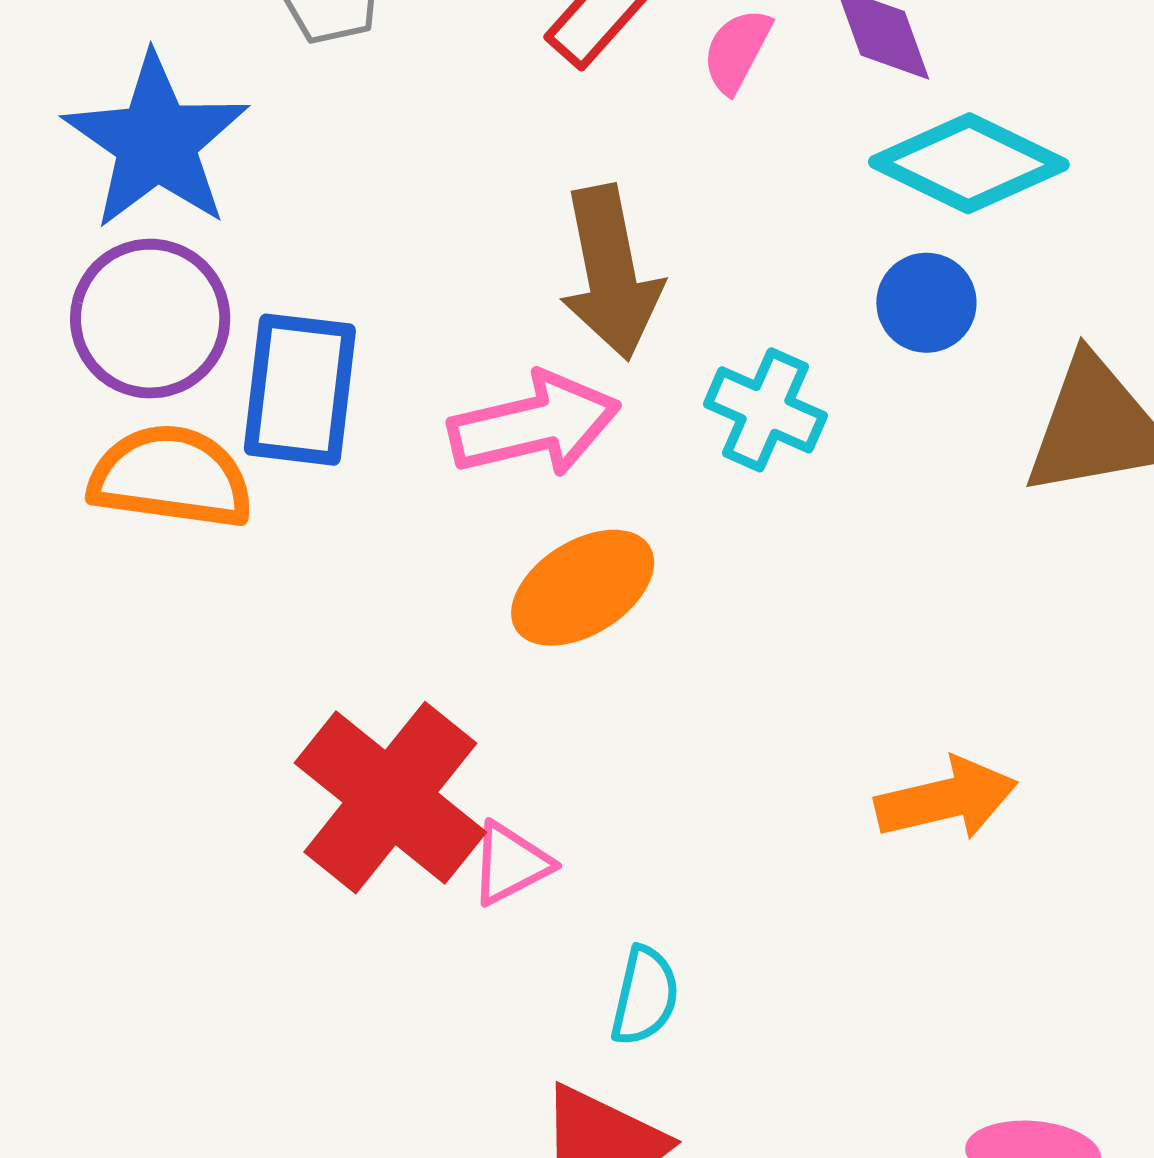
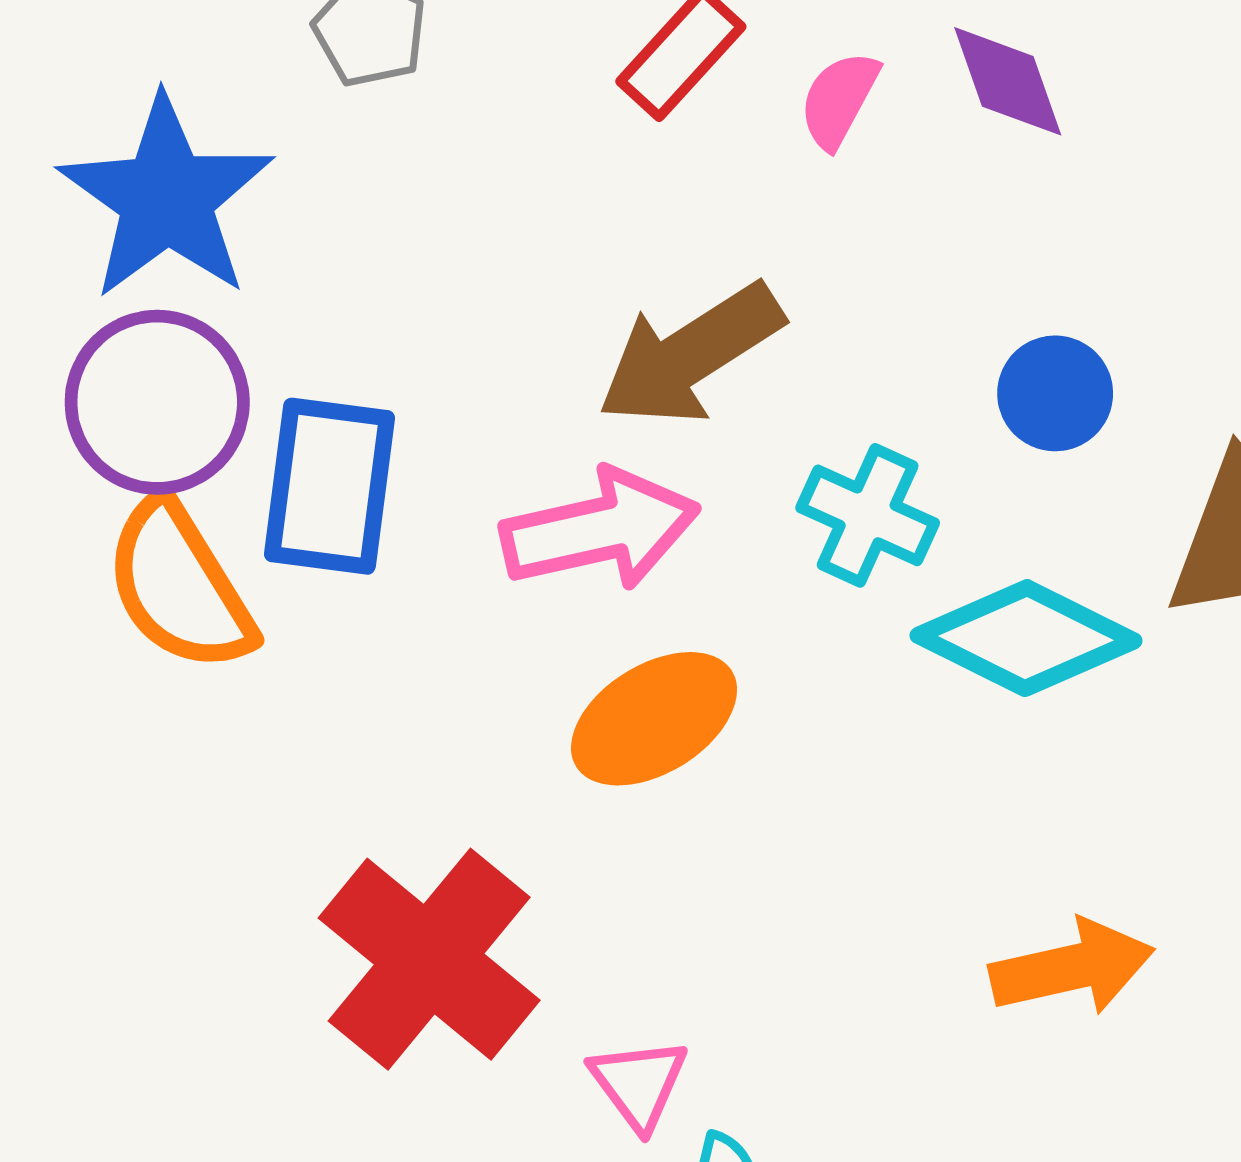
cyan diamond: (969, 163) -> (1026, 638), moved
brown arrow: (611, 273) -> (690, 355), turned 68
orange semicircle: (171, 477) -> (179, 586), turned -130
pink triangle: (511, 863) -> (639, 1084), moved, turned -40

